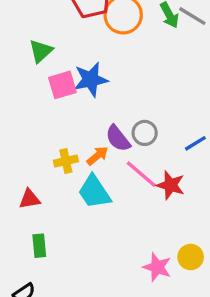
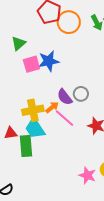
yellow cross: (66, 161) -> (33, 110), size x1.5
pink line: (141, 174) -> (65, 118), moved
cyan trapezoid: (94, 192) -> (35, 128), moved
green rectangle: (39, 246) -> (26, 146), moved, size x1.5

